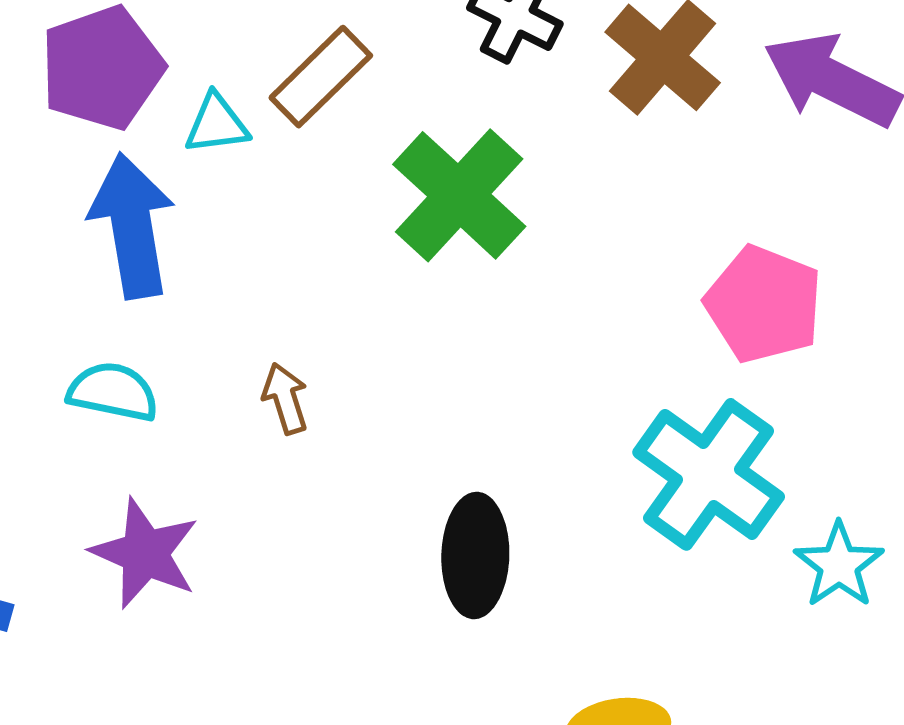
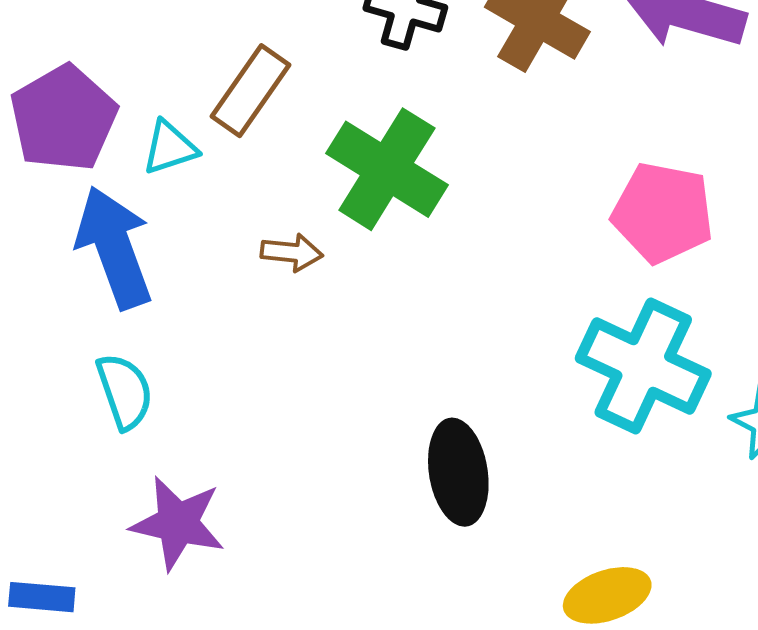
cyan semicircle: (113, 392) -> (125, 391), turned 70
brown arrow: (285, 398) -> (292, 252), moved, turned 124

